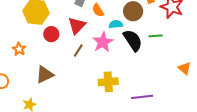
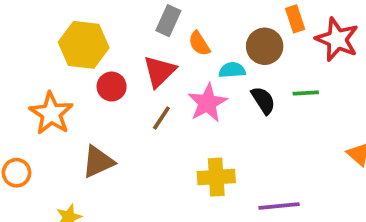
black semicircle: (133, 40) -> (263, 100), size x0.7
orange star: (19, 49) -> (51, 113), size x1.6

